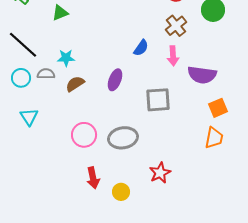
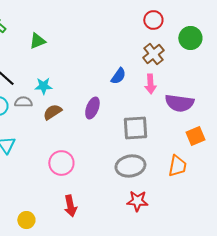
gray ellipse: (123, 138) -> (130, 166), moved
orange trapezoid: (214, 138) -> (177, 166), moved
red star: (160, 173) -> (137, 201), turned 30
yellow circle: (121, 192) -> (26, 220), moved

